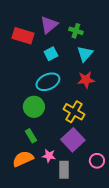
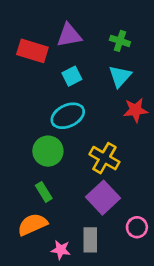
purple triangle: (49, 25) -> (69, 35), turned 30
green cross: (76, 31) -> (120, 41), moved
red star: (86, 80) -> (135, 110), moved
pink star: (49, 156) -> (61, 250), moved

